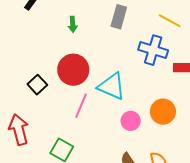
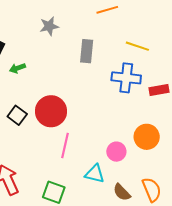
green arrow: (73, 24) -> (17, 68), moved, turned 84
black square: (37, 85) -> (17, 115), moved
cyan triangle: (112, 86) -> (95, 174), moved, size x0.7

